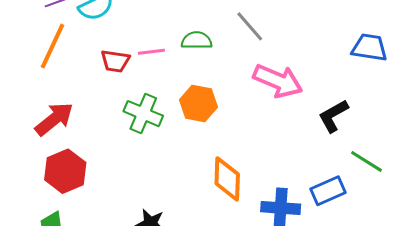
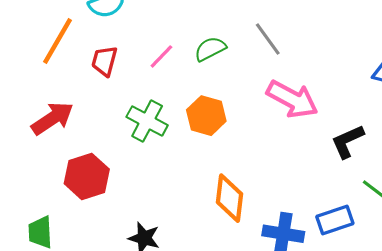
green semicircle: (197, 40) -> (210, 49), turned -32
pink line: (151, 52) -> (161, 56), turned -44
red trapezoid: (115, 61) -> (104, 61), moved, turned 92
red hexagon: (65, 171) -> (87, 176), moved

